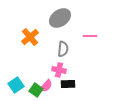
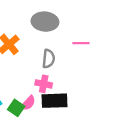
gray ellipse: (60, 18) -> (45, 22), turned 40
black rectangle: (68, 84) -> (55, 101), size x1.5

